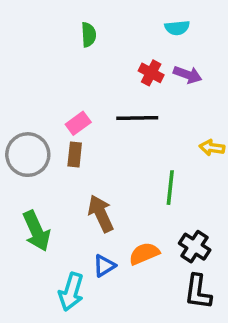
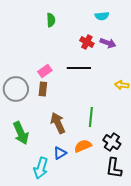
green line: (170, 188) -> (91, 117), moved

